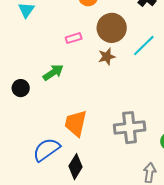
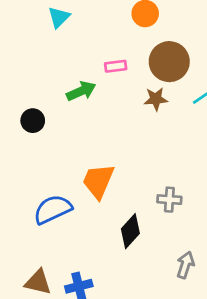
green arrow: (53, 72) -> (81, 91), moved
gray cross: (130, 128) -> (169, 200), size x0.6
black diamond: (75, 167) -> (130, 231), moved

